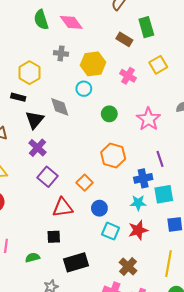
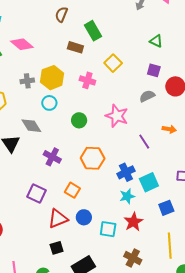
gray cross: (61, 53) -> (27, 81), moved
purple cross: (37, 148) -> (52, 157), moved
purple line: (160, 159) -> (144, 142), moved
blue circle: (99, 208) -> (84, 217), moved

